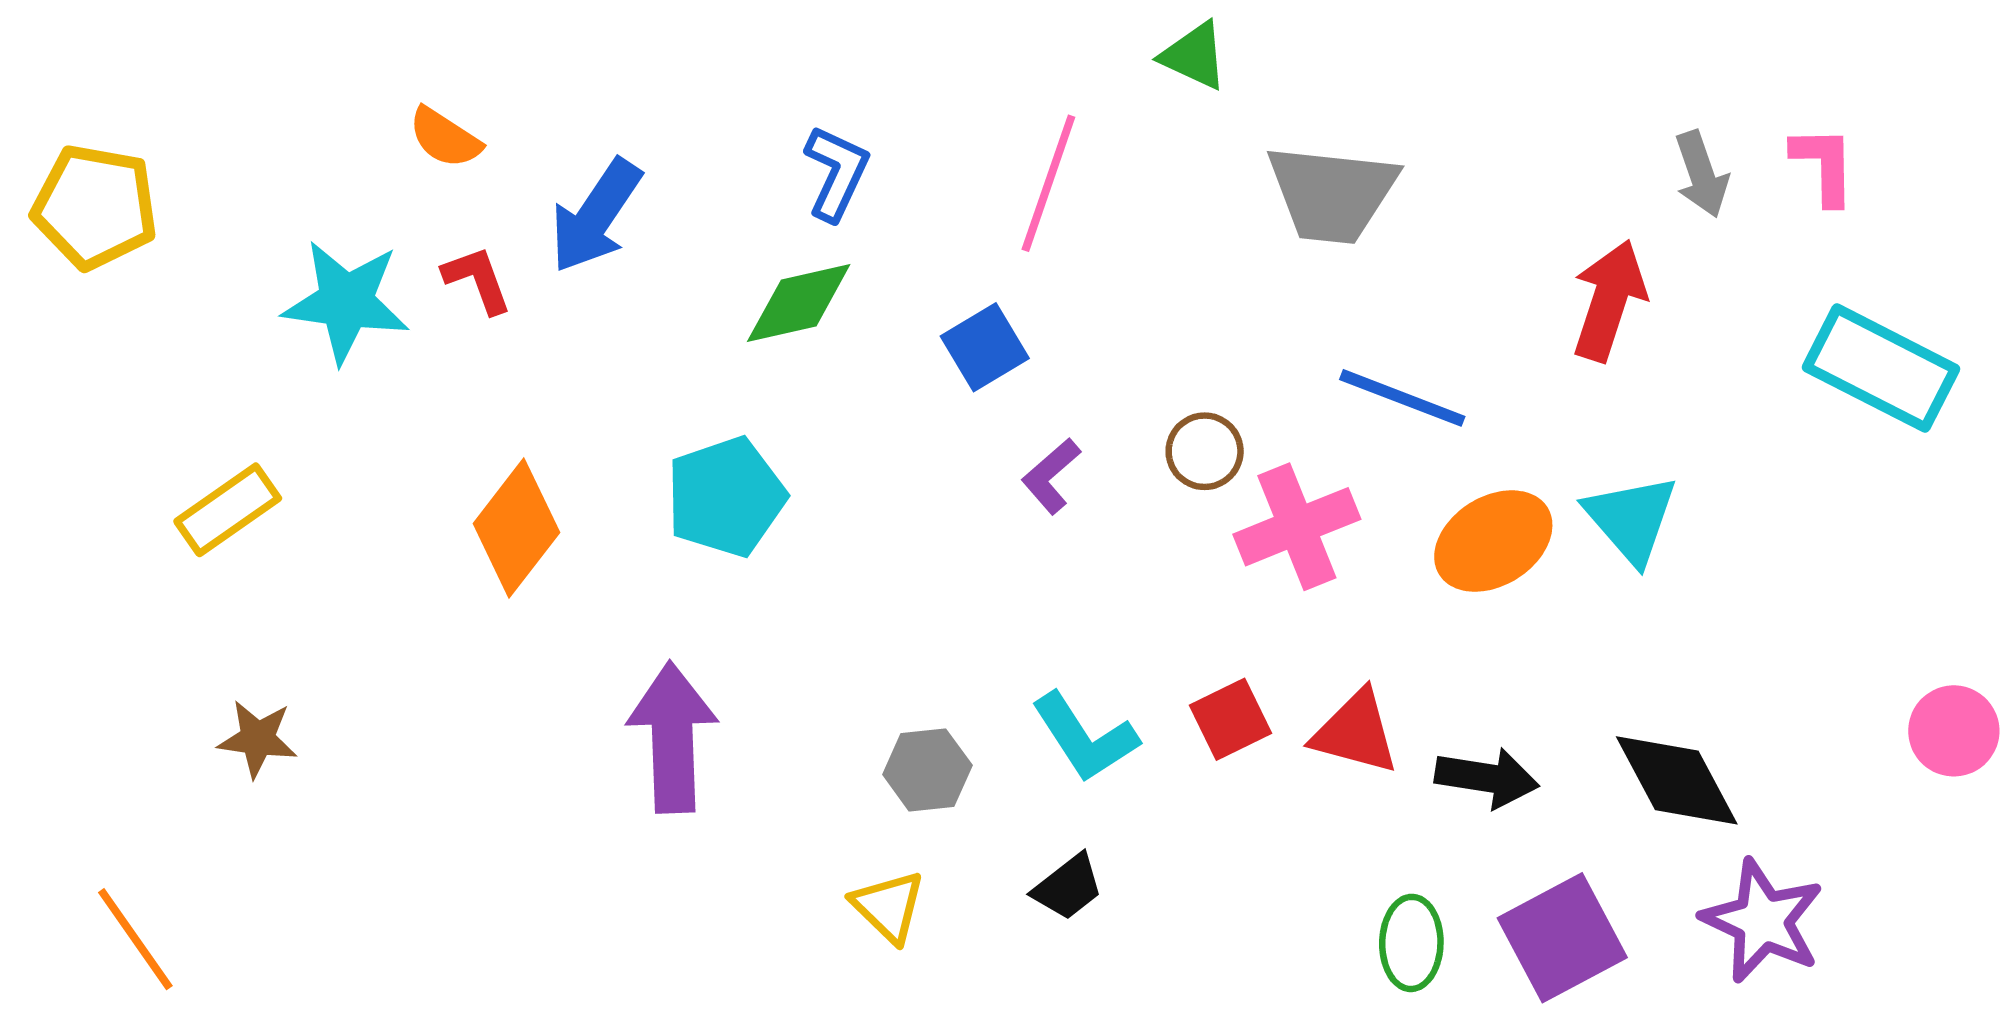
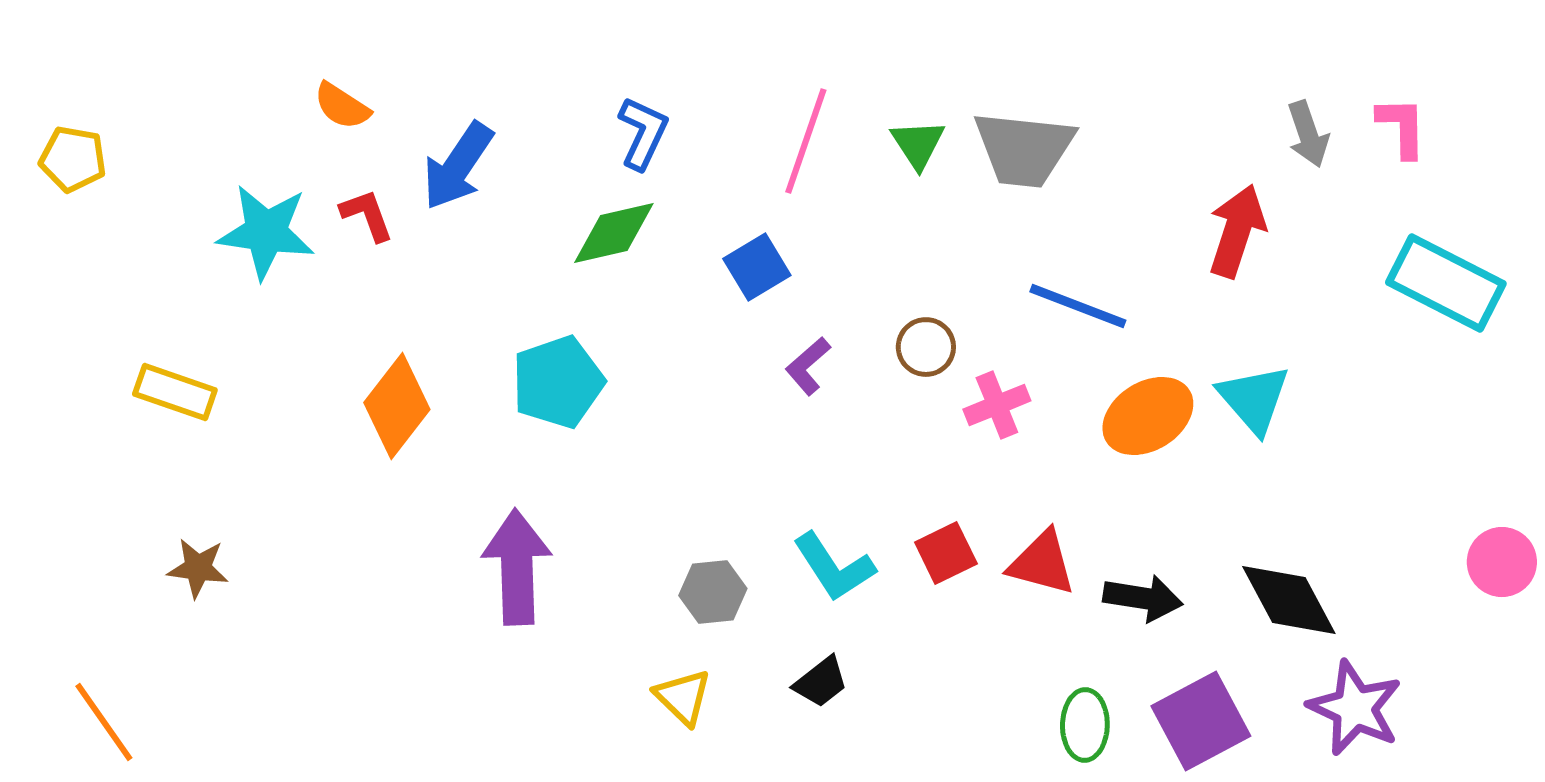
green triangle: (1194, 56) -> (918, 144), moved, turned 32
yellow pentagon: (95, 207) -> (73, 159), size x0.7
yellow rectangle: (228, 510) -> (175, 392), turned 54
pink cross: (1297, 527) -> (997, 405), size x0.7

